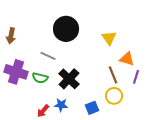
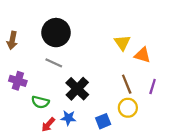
black circle: (66, 29) -> (56, 33), moved
orange triangle: (127, 59) -> (142, 55), moved
purple cross: (16, 72) -> (18, 81), size x0.7
green semicircle: (40, 78) -> (40, 102), moved

